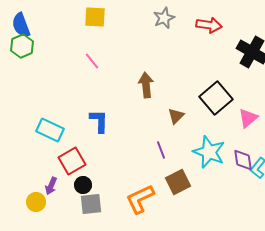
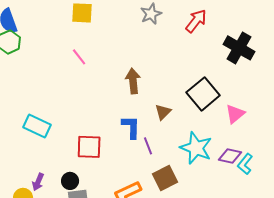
red arrow: (209, 25) -> (196, 21), turned -60
blue L-shape: (99, 121) -> (131, 127), moved
purple diamond: (243, 160) -> (230, 156), turned -70
red square: (72, 161) -> (89, 147), moved, turned 32

